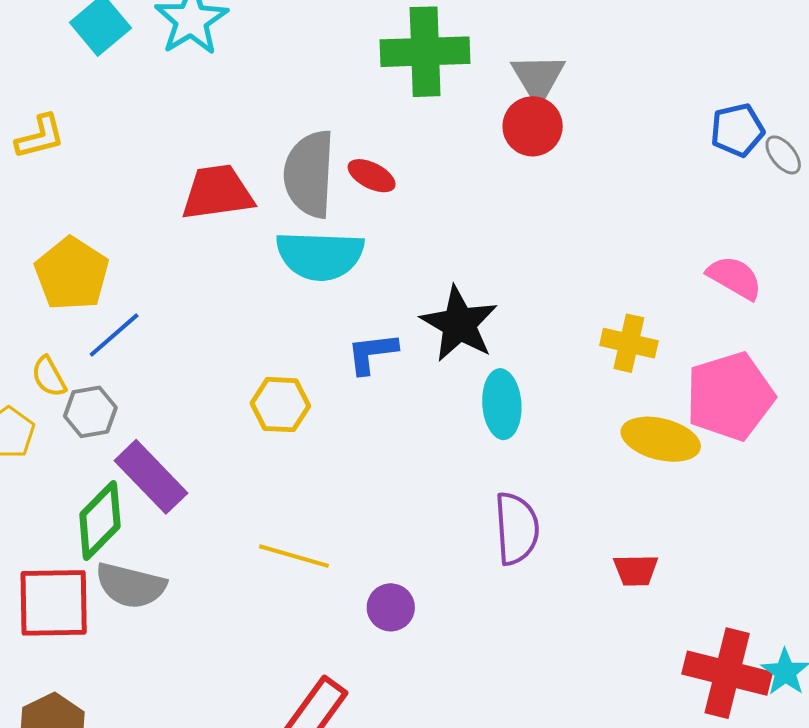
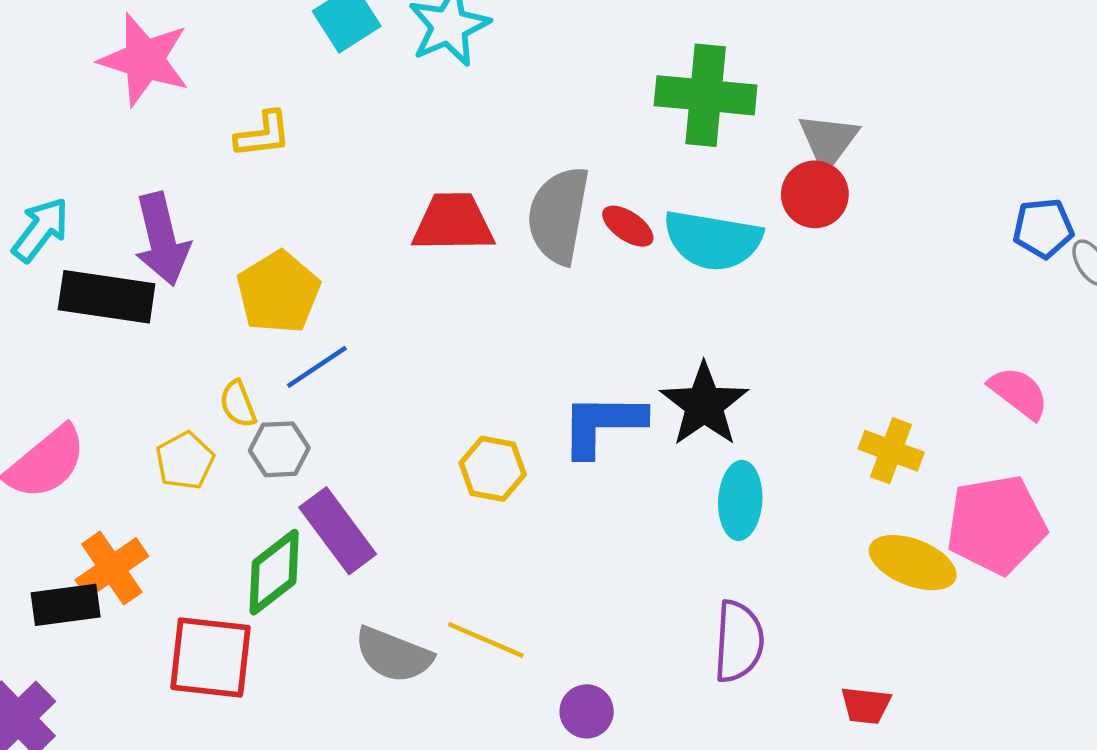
cyan semicircle: (320, 255) -> (713, 240), moved
blue L-shape: (372, 353) -> (602, 424), size x1.5
gray semicircle: (131, 585) -> (393, 655), moved

